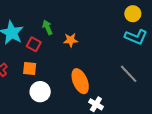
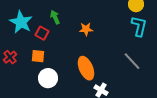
cyan L-shape: (136, 37) -> (139, 26), turned -100
orange star: (71, 40) -> (86, 29), moved

